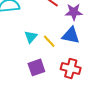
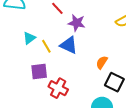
purple square: (36, 67) -> (39, 72), moved
red cross: (71, 68) -> (58, 88), moved

